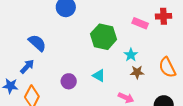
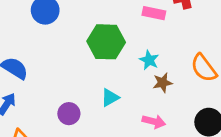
cyan triangle: (99, 76) -> (110, 98), turned -48

